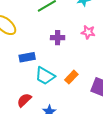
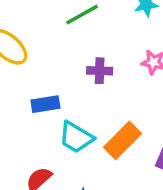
orange rectangle: (71, 77) -> (122, 140), size x1.5

